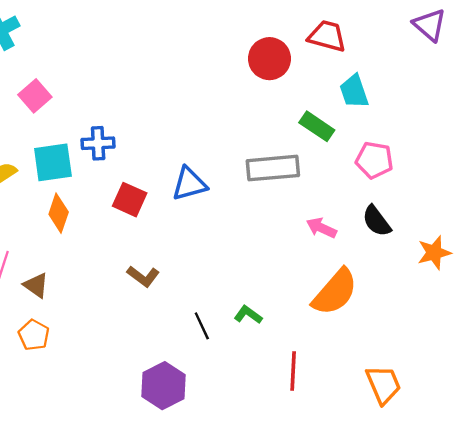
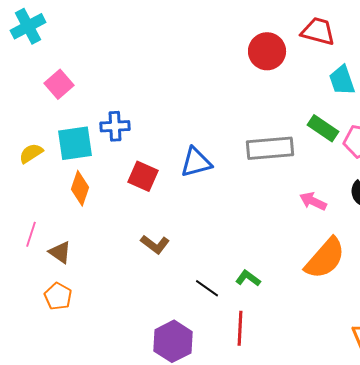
green rectangle: (317, 126) -> (323, 128), moved
black line: (202, 326) -> (207, 288), turned -30
red line: (293, 371) -> (240, 328), moved

